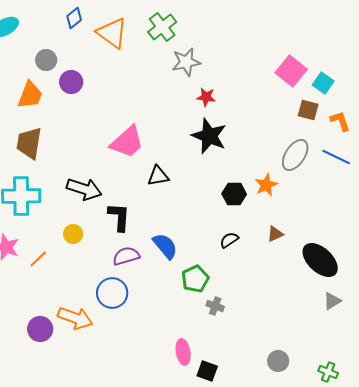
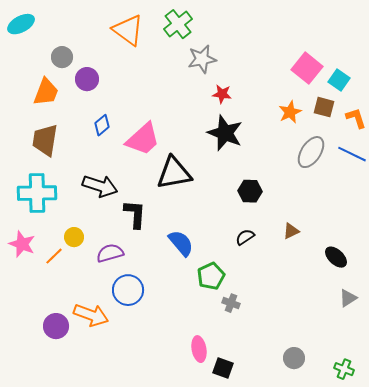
blue diamond: (74, 18) -> (102, 125), moved
black triangle: (158, 176) -> (174, 173), size x1.6
orange star: (266, 185) -> (290, 112), moved
yellow circle: (73, 234) -> (74, 237), moved
purple semicircle: (126, 256) -> (110, 253), moved
black ellipse: (320, 260) -> (336, 257), size x0.6

